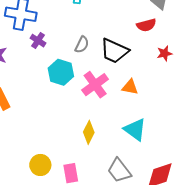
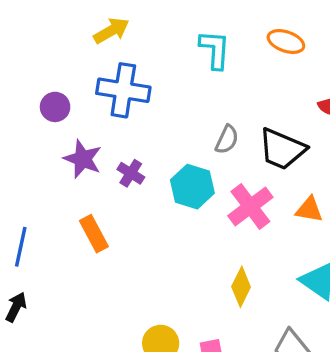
purple cross: (38, 41) -> (131, 173), moved

